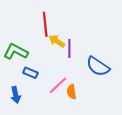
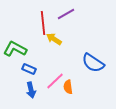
purple line: (69, 48) -> (66, 14), moved, turned 60
blue arrow: (16, 95) -> (31, 90), moved

